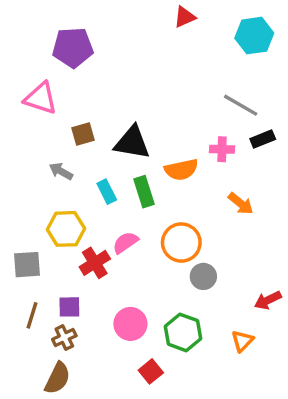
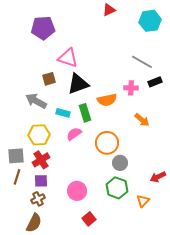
pink triangle: (41, 98) -> (68, 58), moved
black triangle: (132, 142) -> (78, 84), turned -30
gray arrow: (61, 171) -> (36, 101), size x1.5
cyan rectangle: (107, 192) -> (63, 113), turned -48
pink semicircle: (125, 243) -> (74, 134), moved
red cross: (95, 263) -> (41, 160), moved
brown line: (32, 315) -> (17, 177), moved
green hexagon: (183, 332) -> (117, 188), moved

